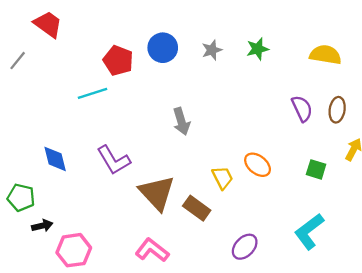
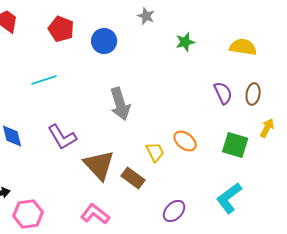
gray star: (212, 50) -> (146, 16), moved, turned -30
red pentagon: (118, 61) -> (61, 29), moved
gray arrow: (181, 121) -> (120, 104), size x1.4
green square: (316, 169) -> (235, 145), size x1.5

